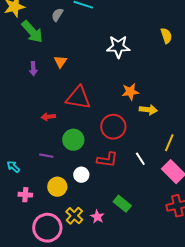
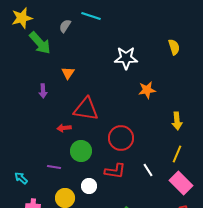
purple arrow: (33, 69) -> (43, 91), moved
orange star: (130, 92) -> (147, 90), moved
yellow arrow: (148, 110) -> (177, 121), moved, turned 78
red arrow: (48, 117) -> (64, 128), moved

